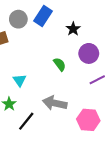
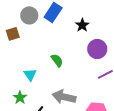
green semicircle: (60, 64) -> (57, 60), moved

